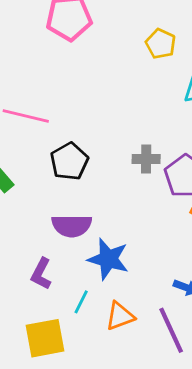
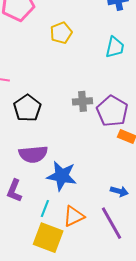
yellow pentagon: (161, 44) -> (61, 33), moved, turned 30
yellow square: (45, 338) -> (48, 238), moved, turned 36

